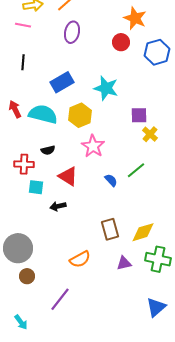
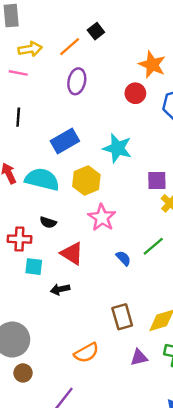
black semicircle: (48, 150) -> (48, 222), turned 32

